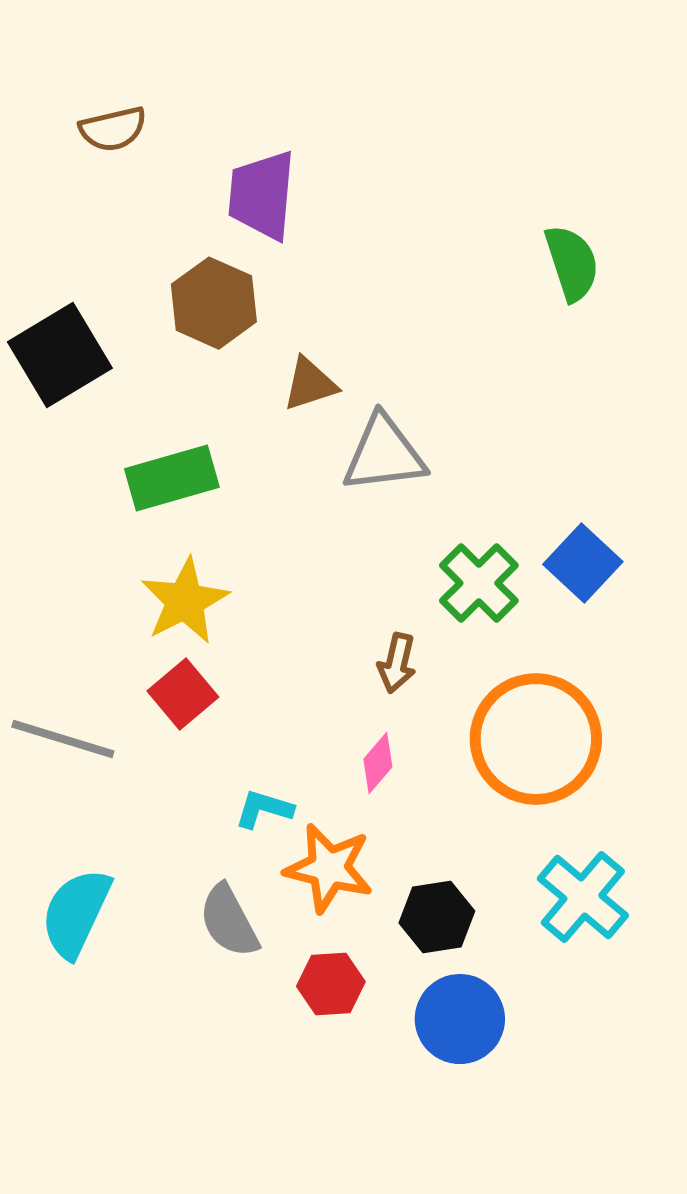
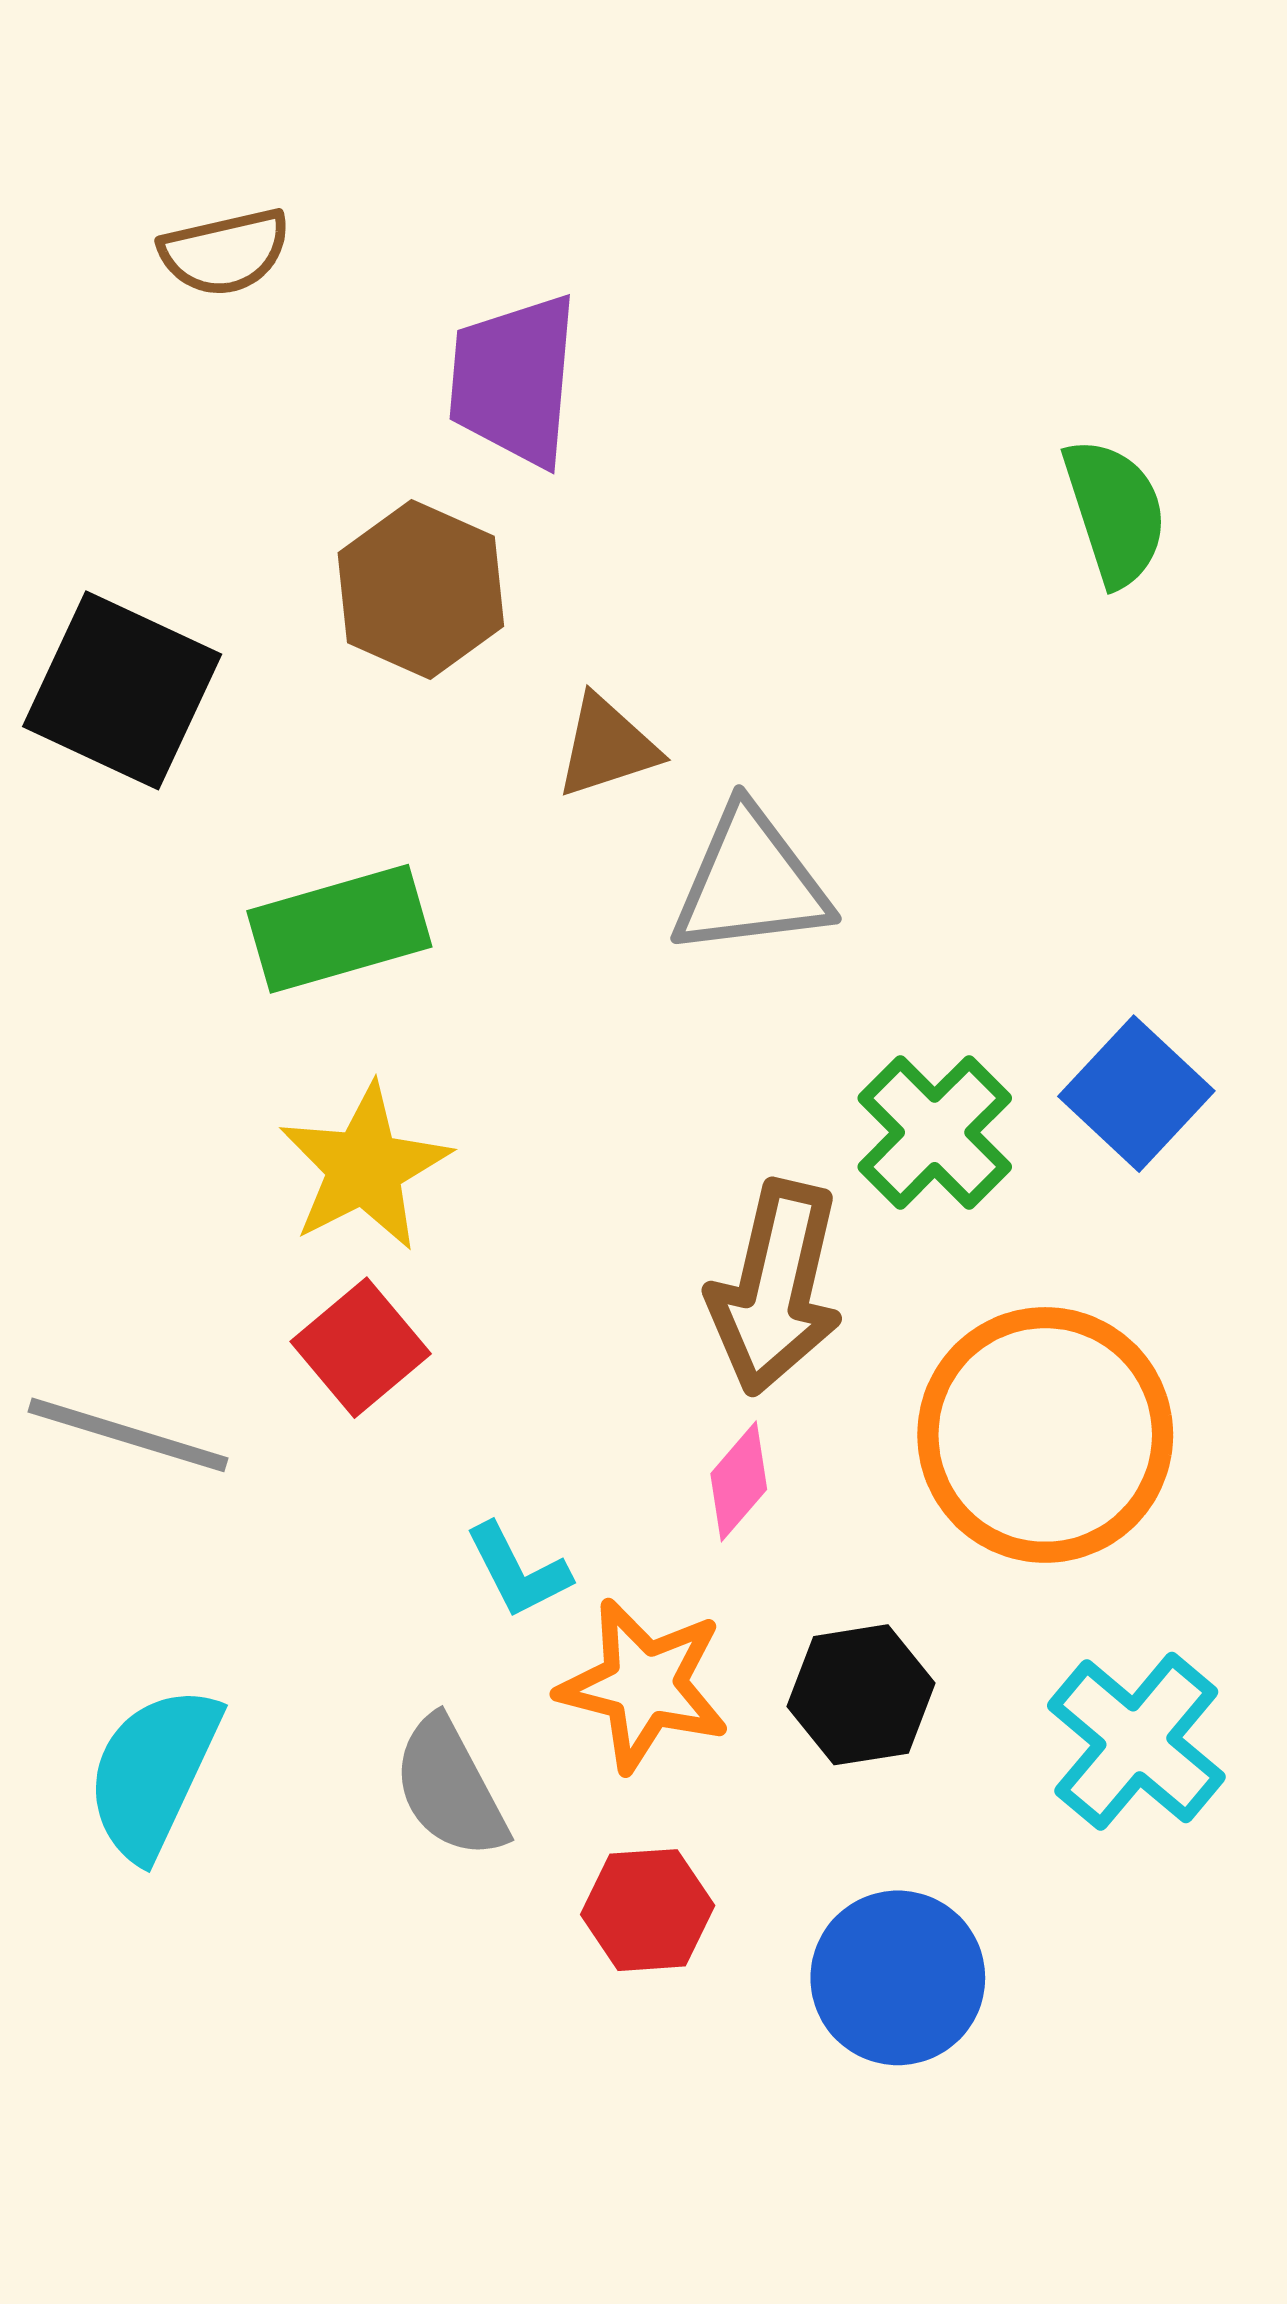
black square: (60, 355) -> (122, 690), turned -34
brown arrow: (397, 663) -> (776, 1288), size x1.8
cyan L-shape: (264, 809) -> (518, 1571), turned -134
black hexagon: (437, 917) -> (861, 1695), moved

